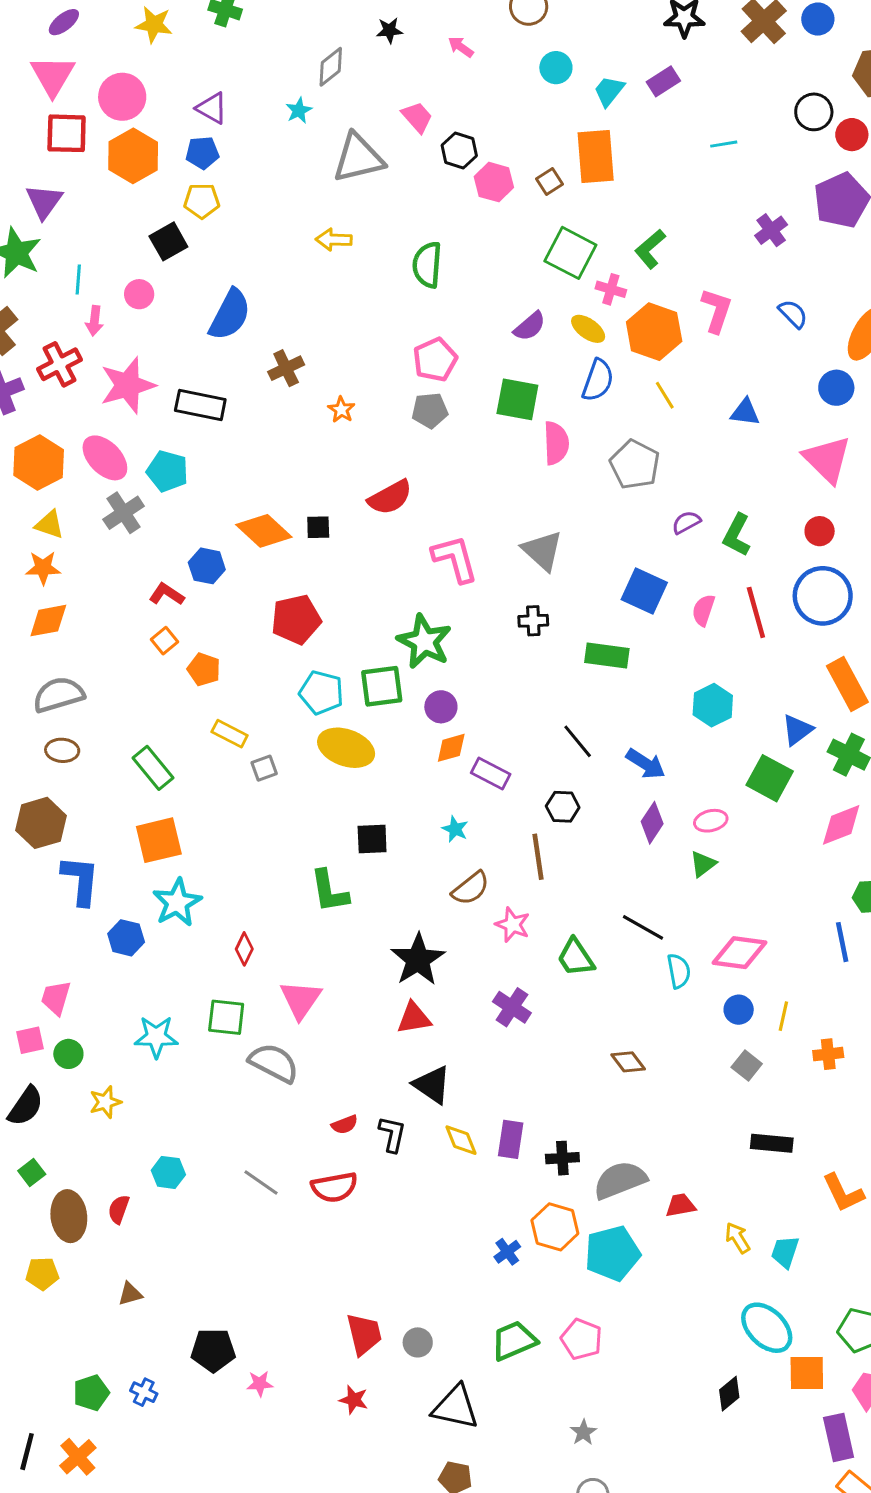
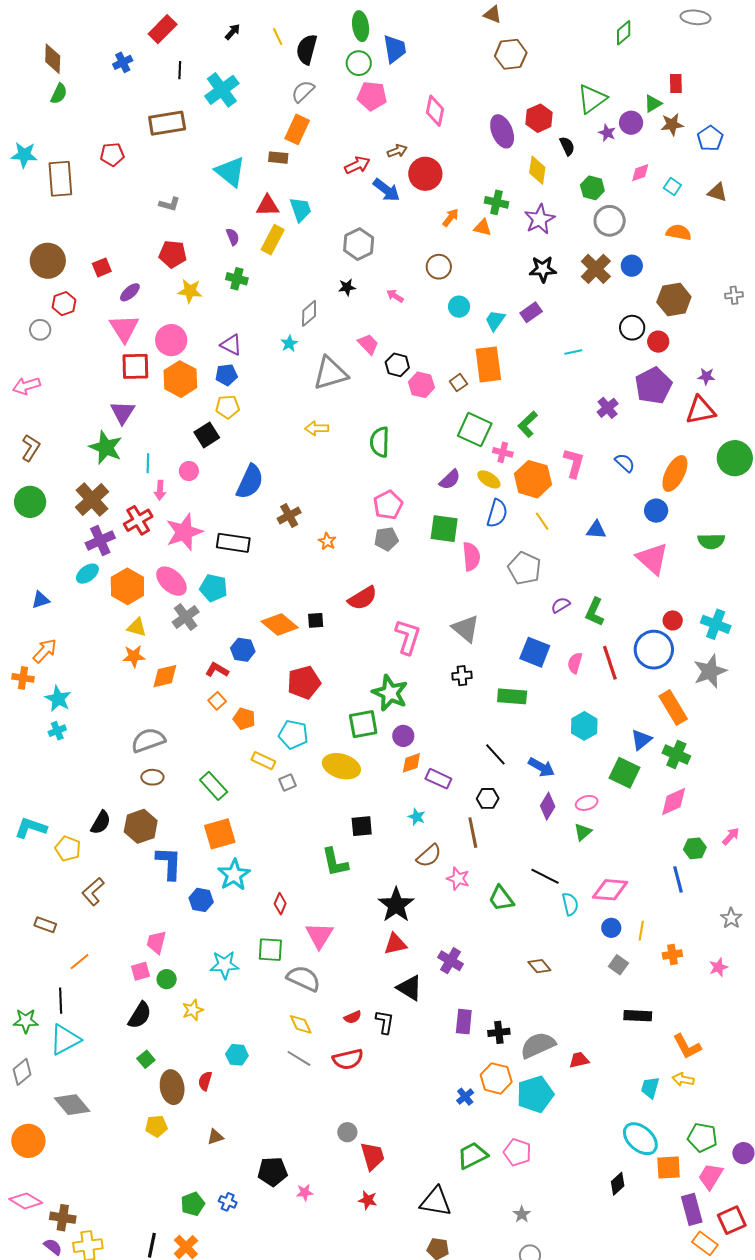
red circle: (820, 531) -> (673, 620), moved
pink L-shape: (455, 559) -> (408, 637), turned 36
orange diamond: (48, 621) -> (165, 676), moved
cyan pentagon: (321, 693) -> (293, 734), moved
purple cross: (512, 1007) -> (450, 961), moved
yellow diamond: (461, 1140) -> (301, 1024), moved
yellow arrow: (738, 1238) -> (683, 1079), moved, turned -45
gray circle: (418, 1342) -> (347, 1132), moved

